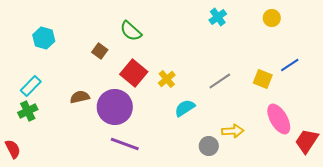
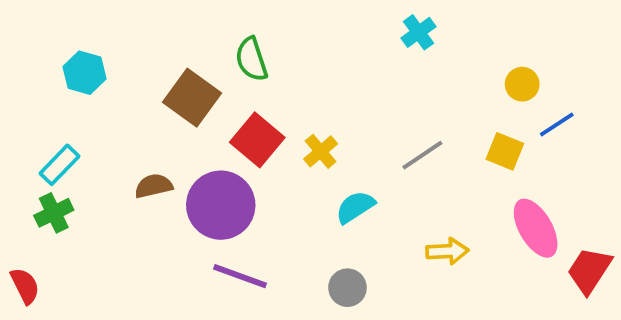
yellow circle: (272, 18) -> (522, 84), moved
green semicircle: (131, 31) -> (251, 59), turned 30
brown square: (100, 51) -> (192, 98), size x1.8
gray circle: (209, 146) -> (347, 288), moved

